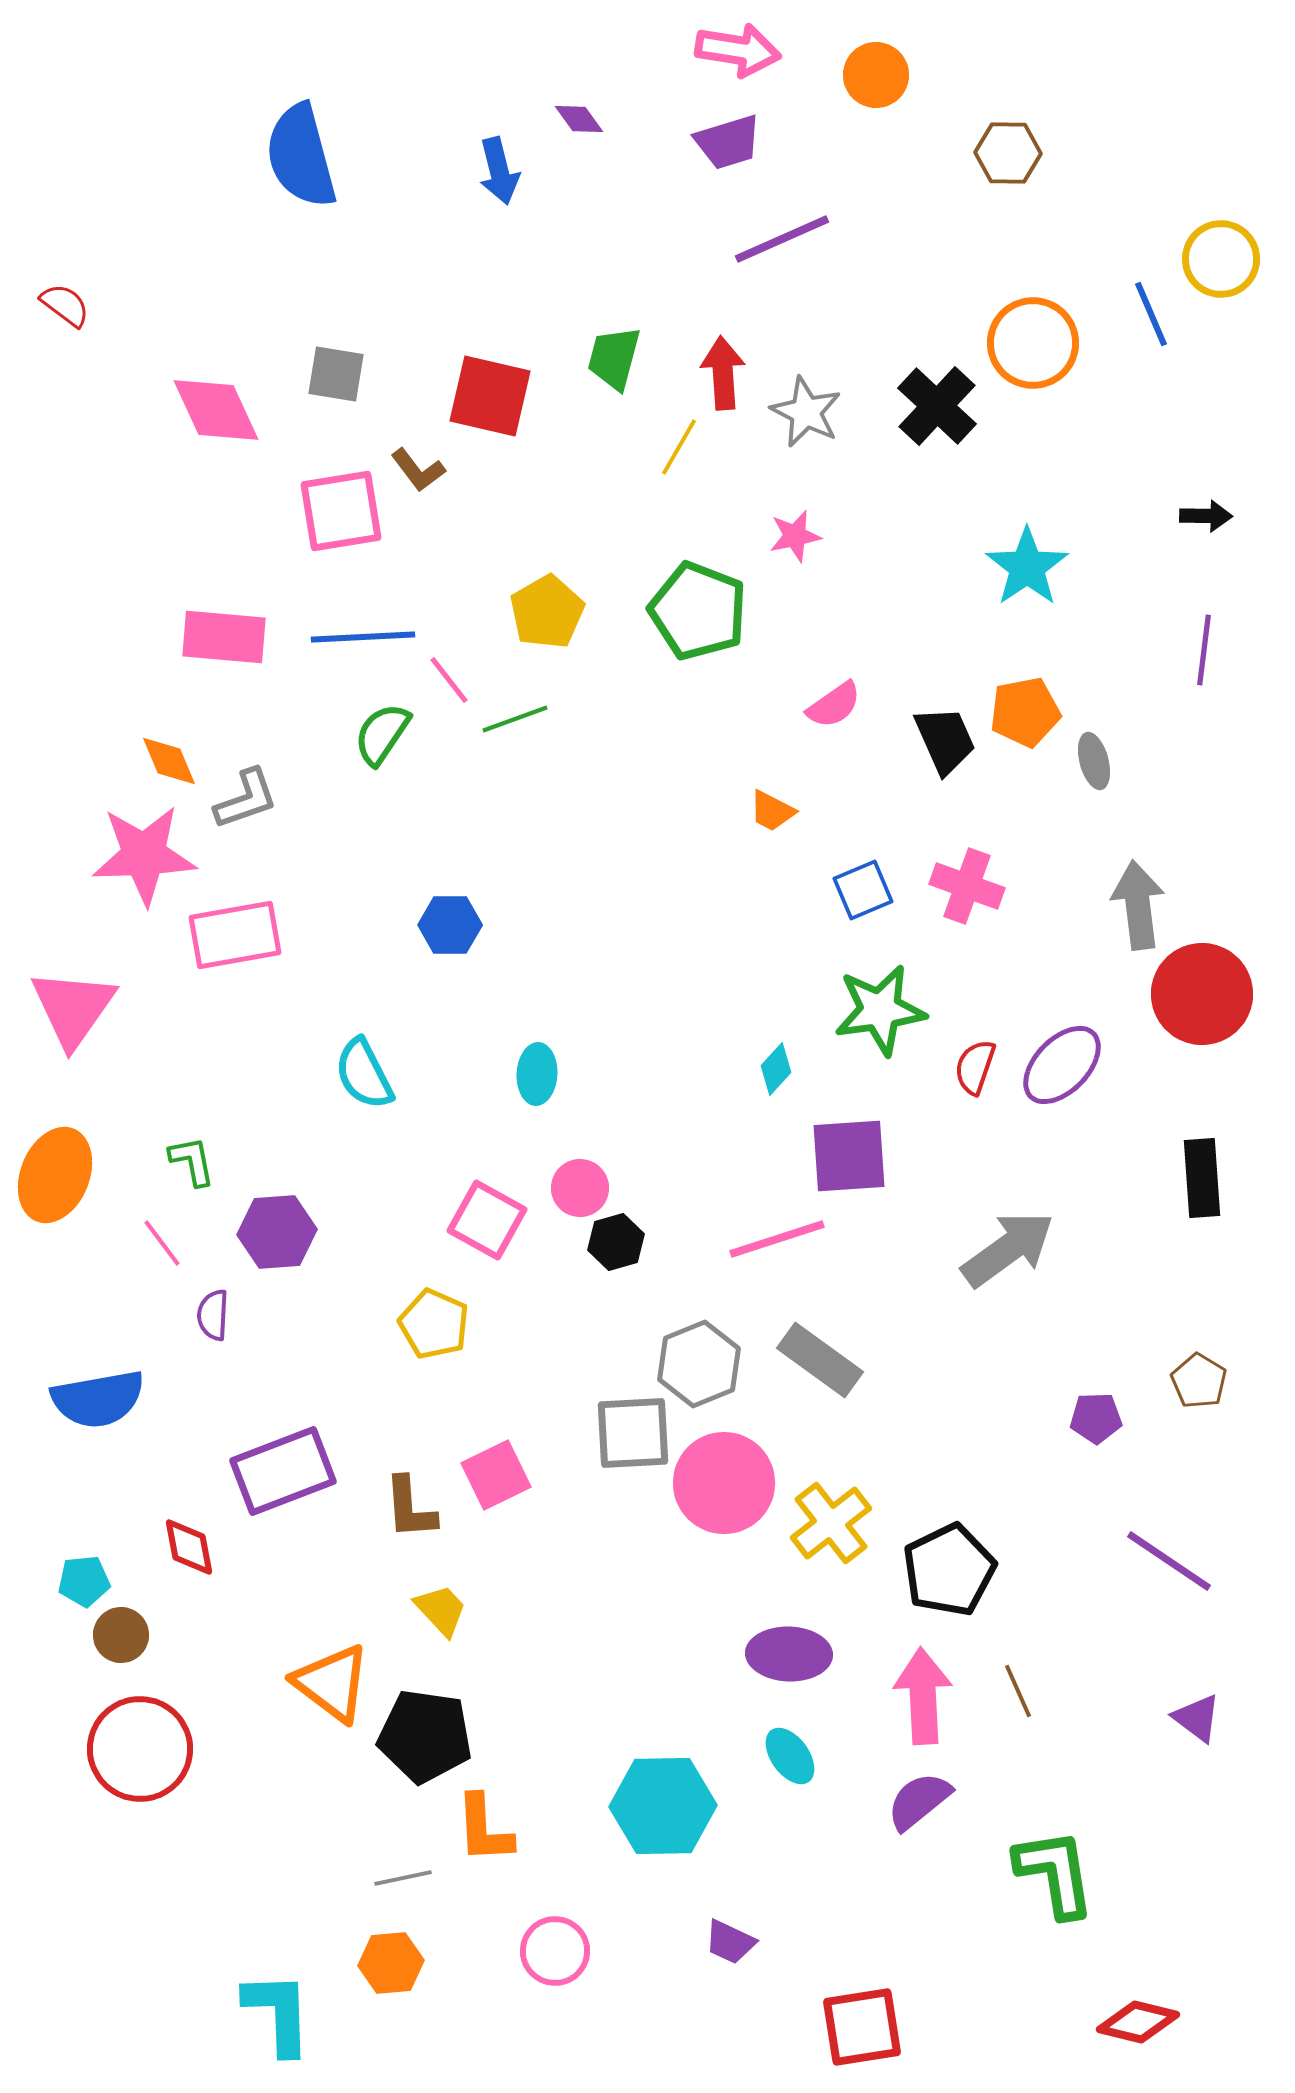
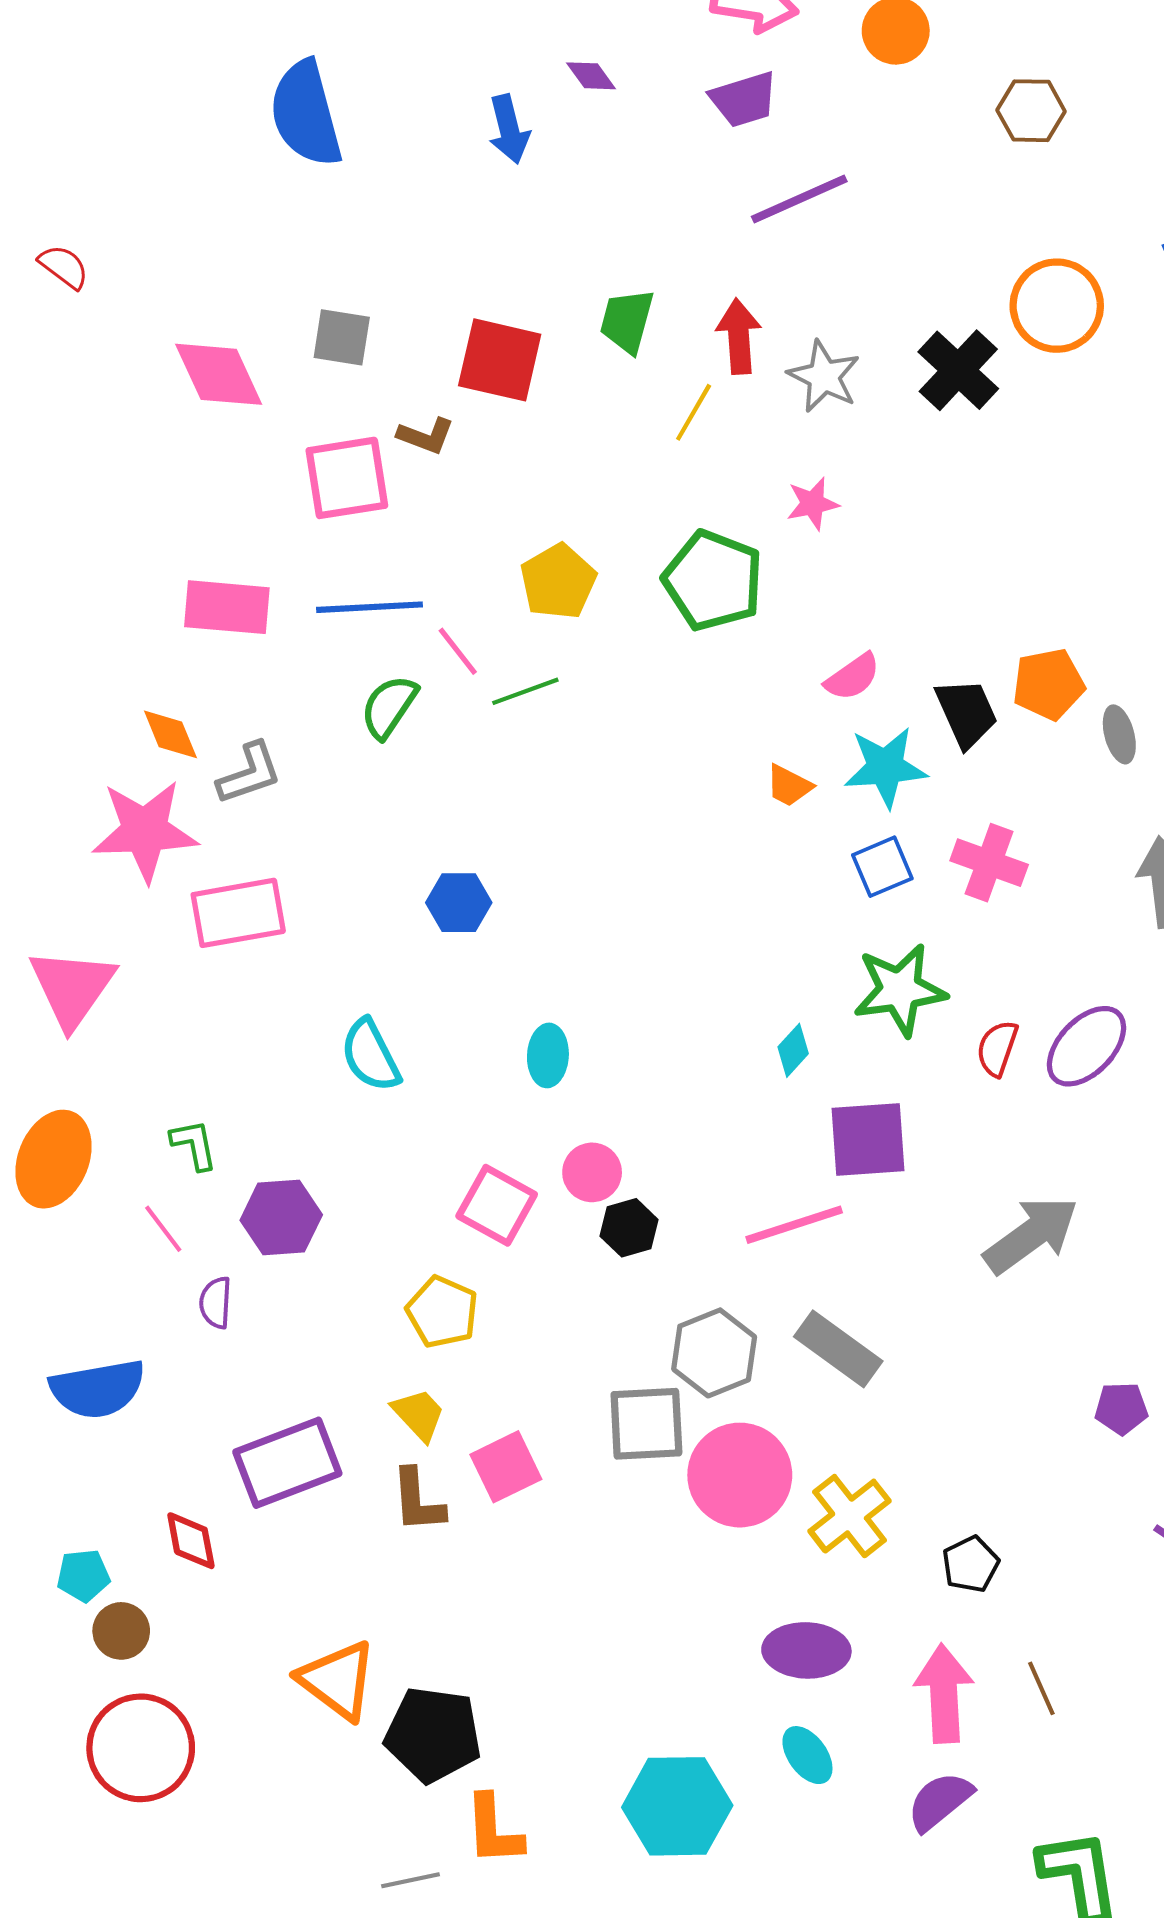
brown L-shape: (418, 470) -> (426, 436), turned -32
cyan star: (1027, 567) -> (885, 767), moved, turned 30
black pentagon: (949, 1570) -> (971, 1564), size x0.6
yellow trapezoid: (441, 1610) -> (419, 1414), moved

